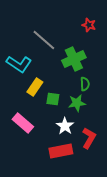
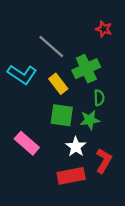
yellow rectangle: (35, 87) -> (58, 84), moved, turned -72
green square: (53, 99) -> (62, 115), size x1.5

